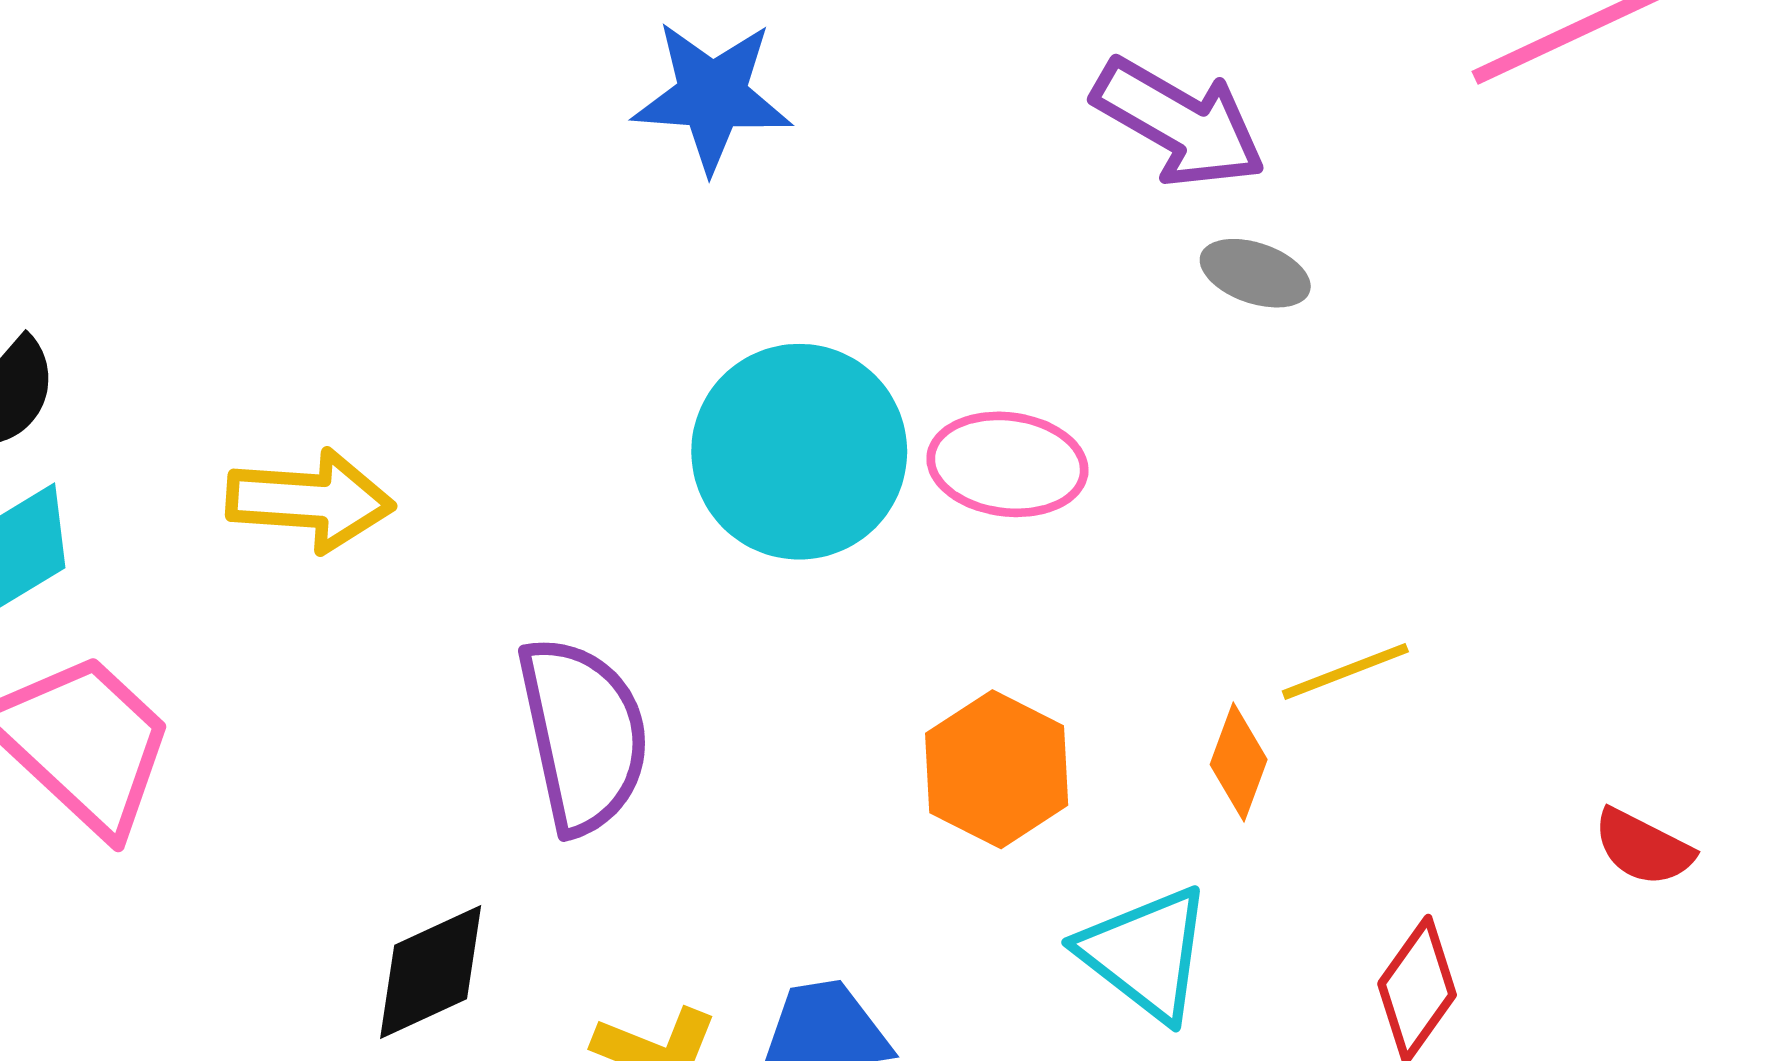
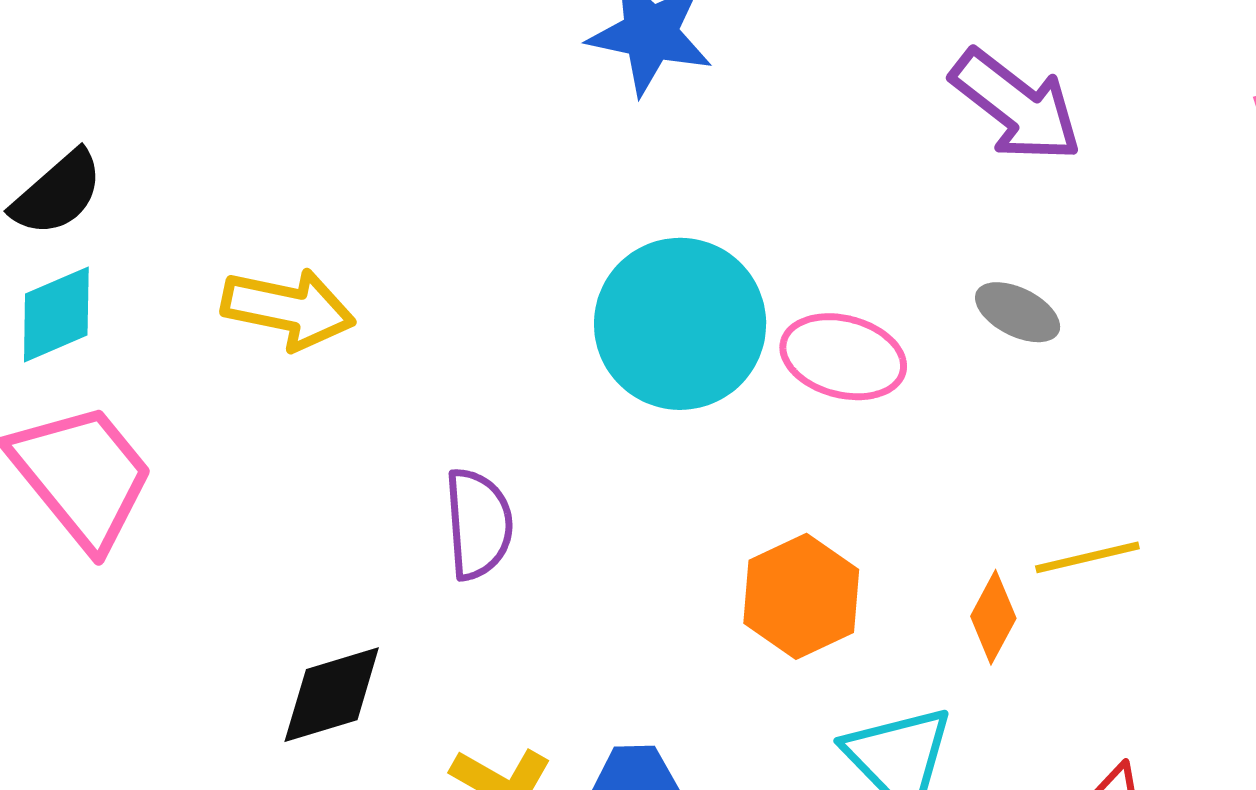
gray ellipse: (1255, 273) -> (1018, 312), moved
purple semicircle: (583, 735) -> (478, 524), size x0.7

